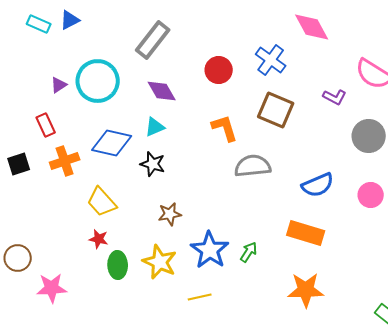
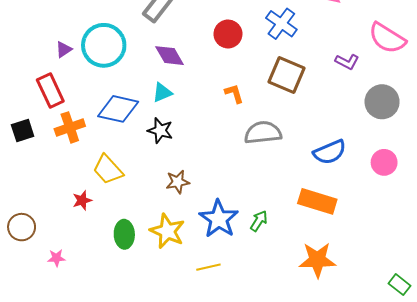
red rectangle: (46, 125) -> (50, 90), size x1.4
orange L-shape: (225, 128) -> (234, 94), size x0.7
red star: (99, 239) -> (82, 200), moved, turned -30
pink star: (52, 288) -> (56, 258), size x0.6

